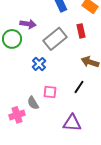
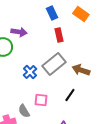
red rectangle: (81, 31) -> (59, 35), moved
gray rectangle: (55, 39) -> (54, 64), moved

